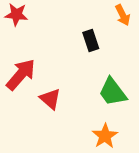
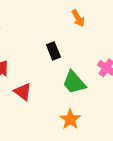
black rectangle: (91, 40) -> (53, 51), moved

